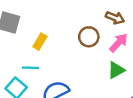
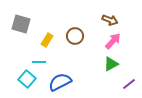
brown circle: (89, 37) -> (75, 36), moved

